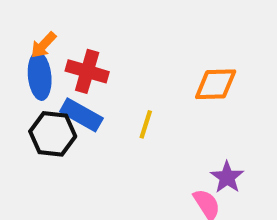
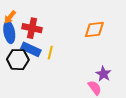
yellow line: (146, 124) -> (50, 53), moved

